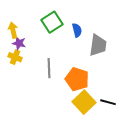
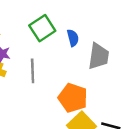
gray line: (49, 68) -> (33, 71), moved

